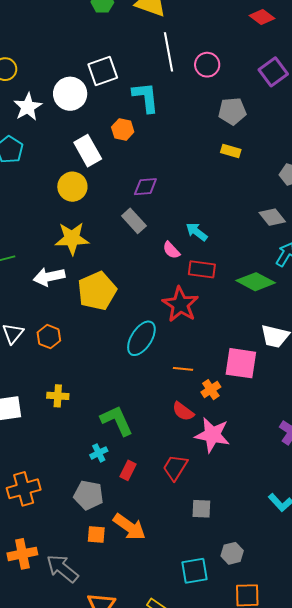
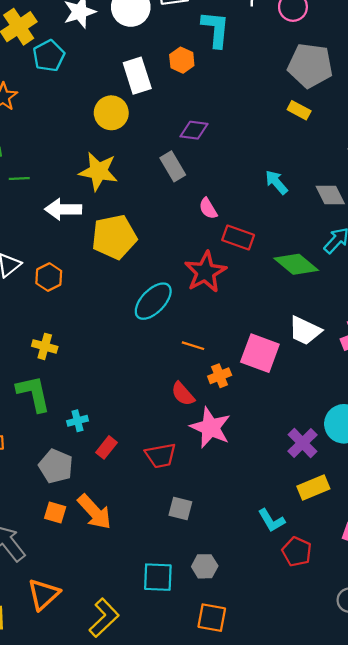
gray pentagon: (232, 111) -> (310, 66), size x1.4
cyan arrow: (197, 232) -> (276, 182), moved
green L-shape: (117, 421) -> (33, 393), moved
red trapezoid: (175, 467) -> (161, 456), turned -144

